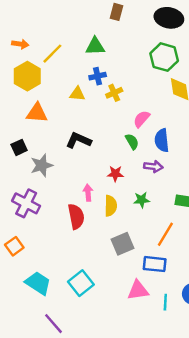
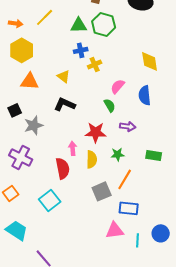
yellow line: (52, 54) -> (45, 17), moved
green hexagon: (164, 57) -> (104, 24), moved
yellow triangle: (77, 94) -> (64, 76), moved, turned 32
blue semicircle: (162, 140) -> (145, 95), moved
red star: (115, 174) -> (96, 132), size x1.5
orange line: (165, 234) -> (125, 179), moved
cyan trapezoid: (38, 283) -> (17, 230), moved
cyan square: (81, 283) -> (50, 200), moved

